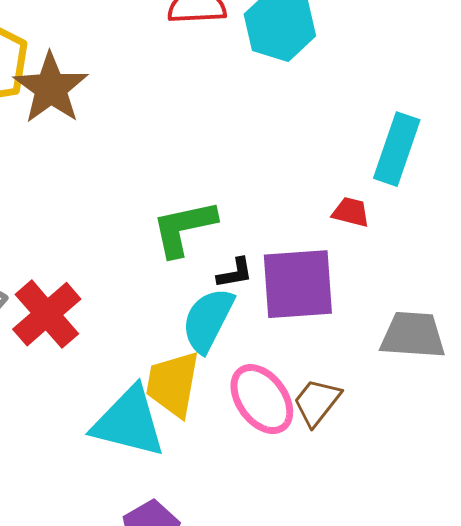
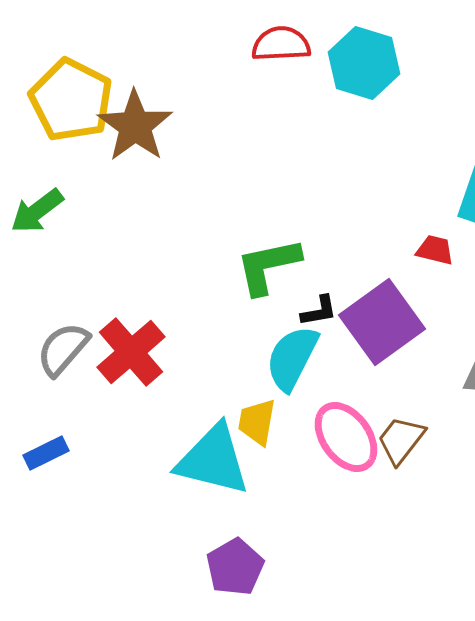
purple square: (298, 284) -> (382, 322), turned -32
yellow trapezoid: (173, 384) -> (257, 422), size x0.7

